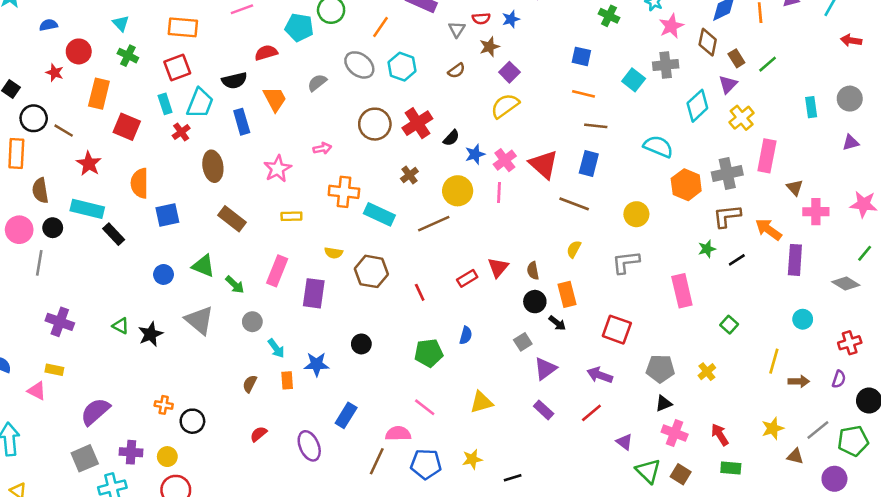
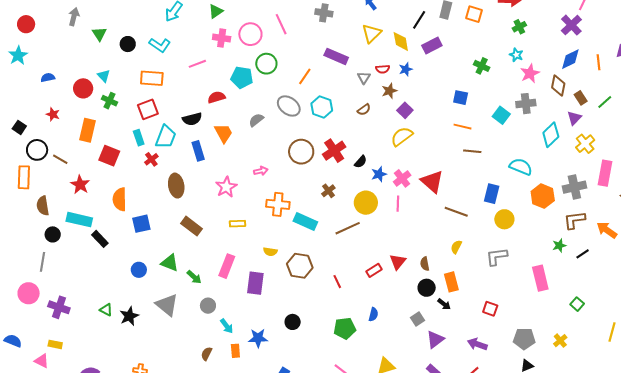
red circle: (79, 51) -> (83, 88), moved
blue rectangle: (589, 163) -> (492, 194), moved
pink circle: (19, 230) -> (29, 293), moved
red square: (617, 330) -> (490, 309), size x0.7

